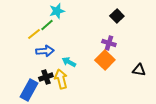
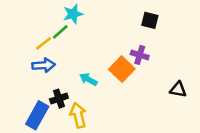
black square: (117, 16) -> (150, 20), turned -32
blue arrow: (45, 51) -> (44, 65), moved
orange square: (105, 60) -> (122, 69), moved
yellow arrow: (61, 79) -> (78, 115), moved

